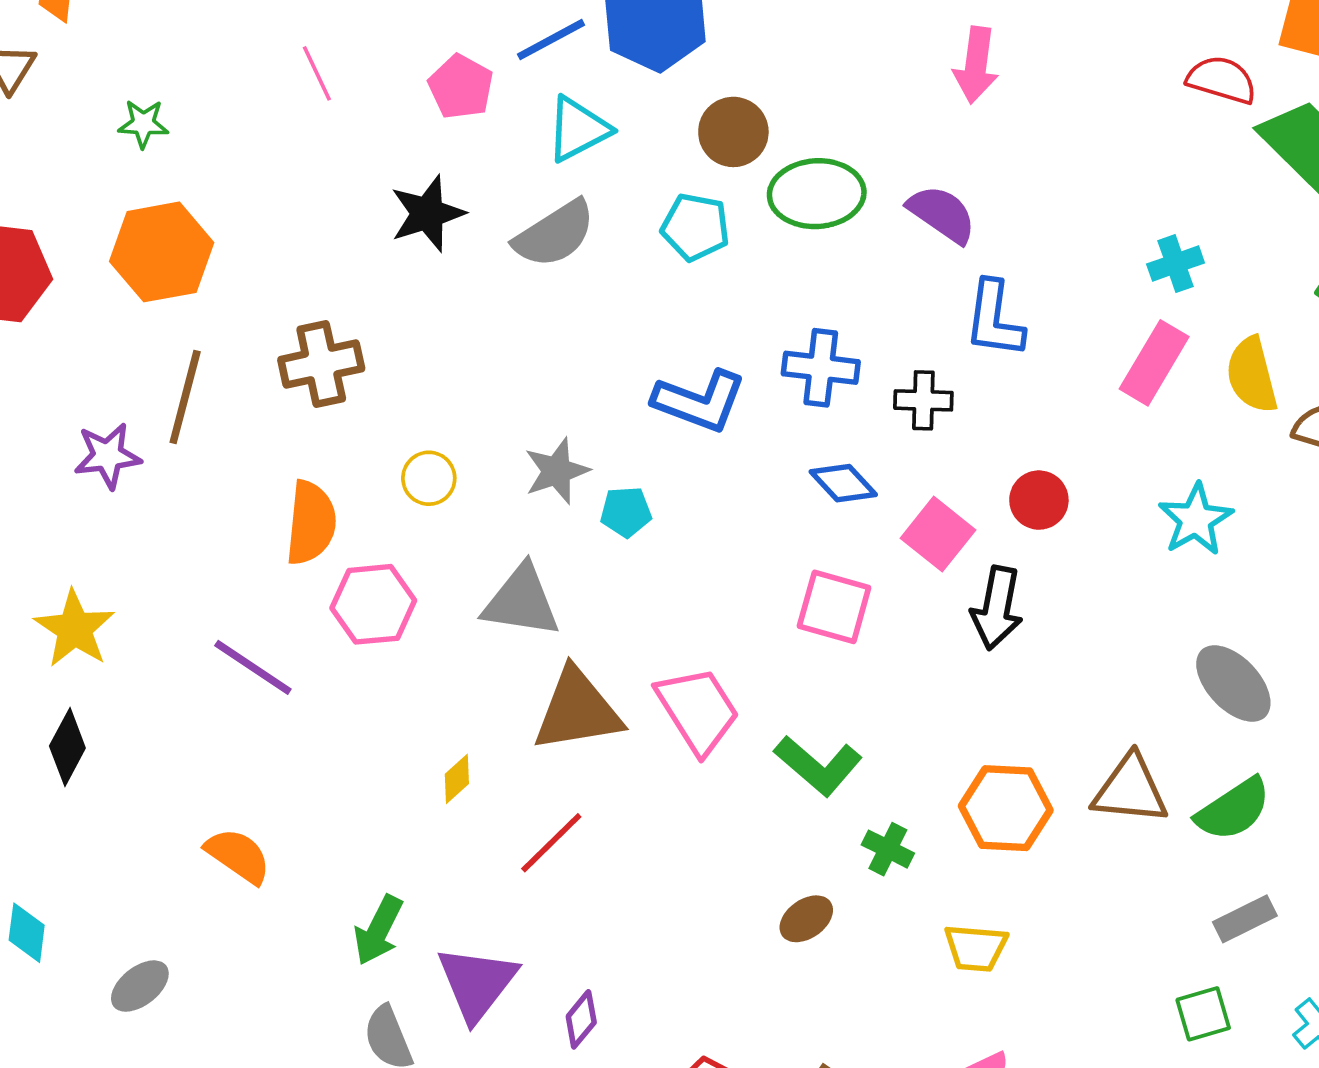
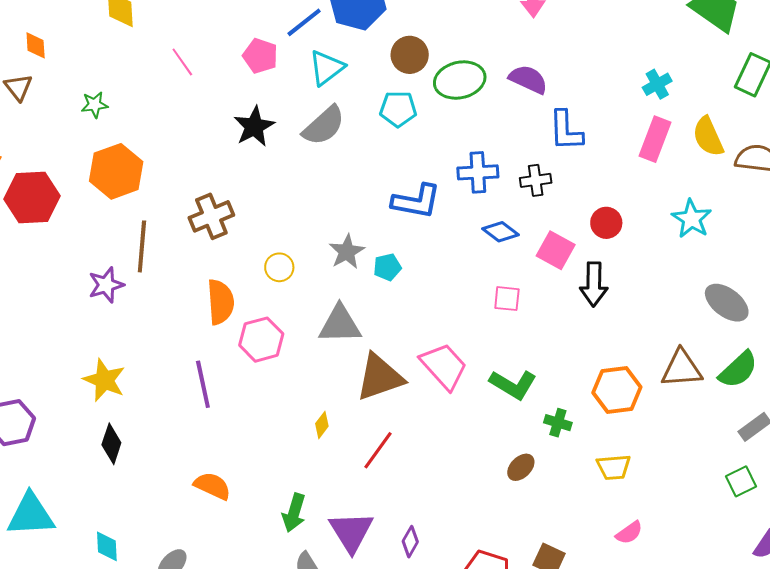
pink square: (834, 607) -> (507, 299), size x0.7
purple line: (253, 667) -> (203, 384), turned 54

